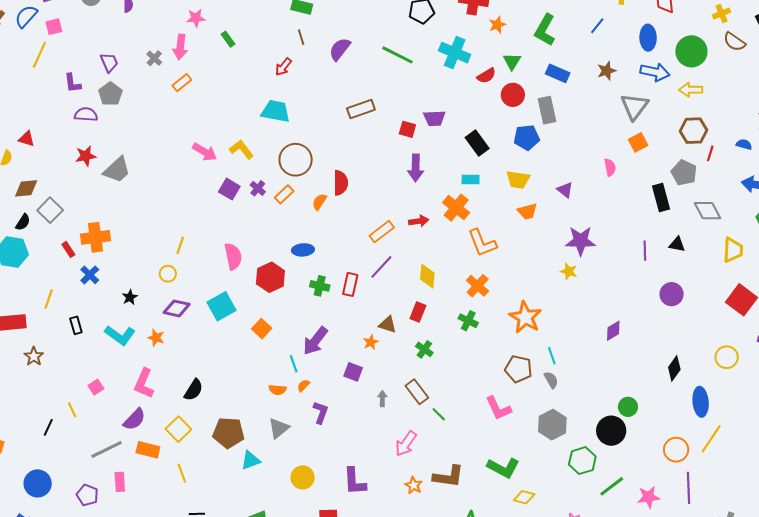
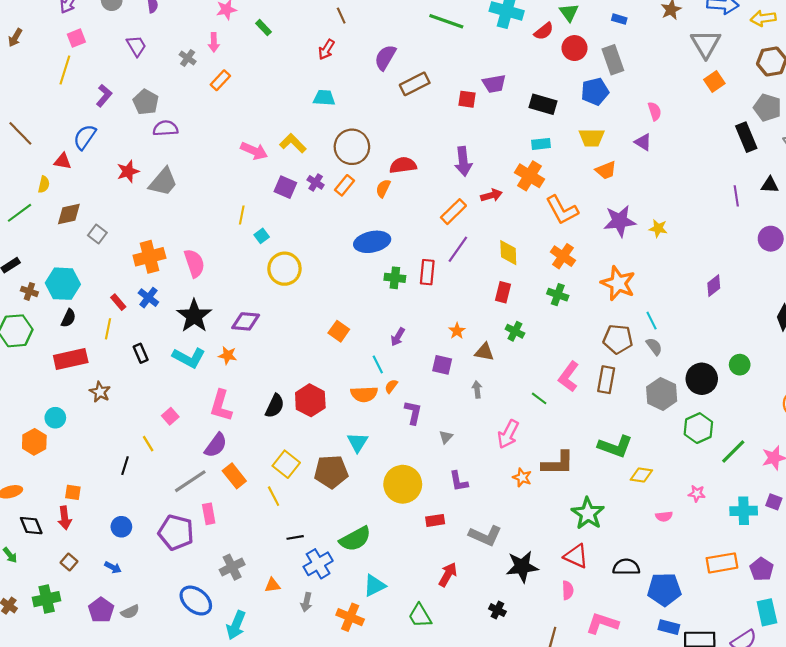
blue semicircle: (26, 16) -> (85, 137), moved
pink arrow: (180, 47) -> (214, 42), size x0.7
purple semicircle: (340, 49) -> (385, 57), moved
purple trapezoid: (109, 62) -> (136, 46), moved
blue rectangle: (558, 73) -> (619, 19), size x0.6
purple L-shape: (73, 83) -> (104, 96), turned -125
cyan trapezoid: (276, 111) -> (324, 98), size x0.7
purple semicircle: (86, 115) -> (165, 128), moved
black rectangle: (477, 143) -> (543, 104), turned -30
pink semicircle: (610, 167) -> (655, 111), moved
purple arrow: (416, 168) -> (463, 161), moved
red semicircle: (341, 183) -> (403, 165), turned -90
gray square: (50, 210) -> (97, 234), size x0.7
black semicircle: (23, 222) -> (68, 318), moved
purple star: (581, 241) -> (620, 221), moved
yellow line: (180, 245) -> (242, 215), moved
red rectangle: (68, 249) -> (118, 302), moved
blue ellipse: (303, 250) -> (372, 242), size x1.5
pink semicircle: (233, 256) -> (194, 263), moved
yellow circle: (168, 274) -> (284, 269), moved, size x1.8
red hexagon: (270, 277) -> (310, 400), moved
black star: (130, 297) -> (194, 316), size x2.0
cyan square: (222, 306) -> (262, 236), moved, size x0.5
brown triangle: (388, 325) -> (484, 352), moved
purple arrow: (315, 341) -> (398, 337), size x0.6
orange semicircle: (278, 390) -> (364, 394), size x1.4
brown rectangle: (417, 392) -> (606, 380), moved, turned 55
pink L-shape: (498, 408) -> (569, 377), moved, turned 68
gray triangle: (279, 428) -> (446, 437), moved, size x0.6
yellow square: (178, 429) -> (286, 464), moved
black circle: (611, 431) -> (702, 379), moved
brown pentagon: (228, 433) -> (331, 472), moved
orange rectangle: (148, 450) -> (234, 476), turned 45
cyan triangle: (251, 460) -> (358, 442), moved, turned -30
yellow circle: (303, 477) -> (403, 484), size x1.5
purple L-shape: (355, 481) -> (459, 481), size x0.7
blue circle: (38, 483) -> (121, 527), size x0.7
purple pentagon: (87, 495) -> (176, 532), size x1.5

